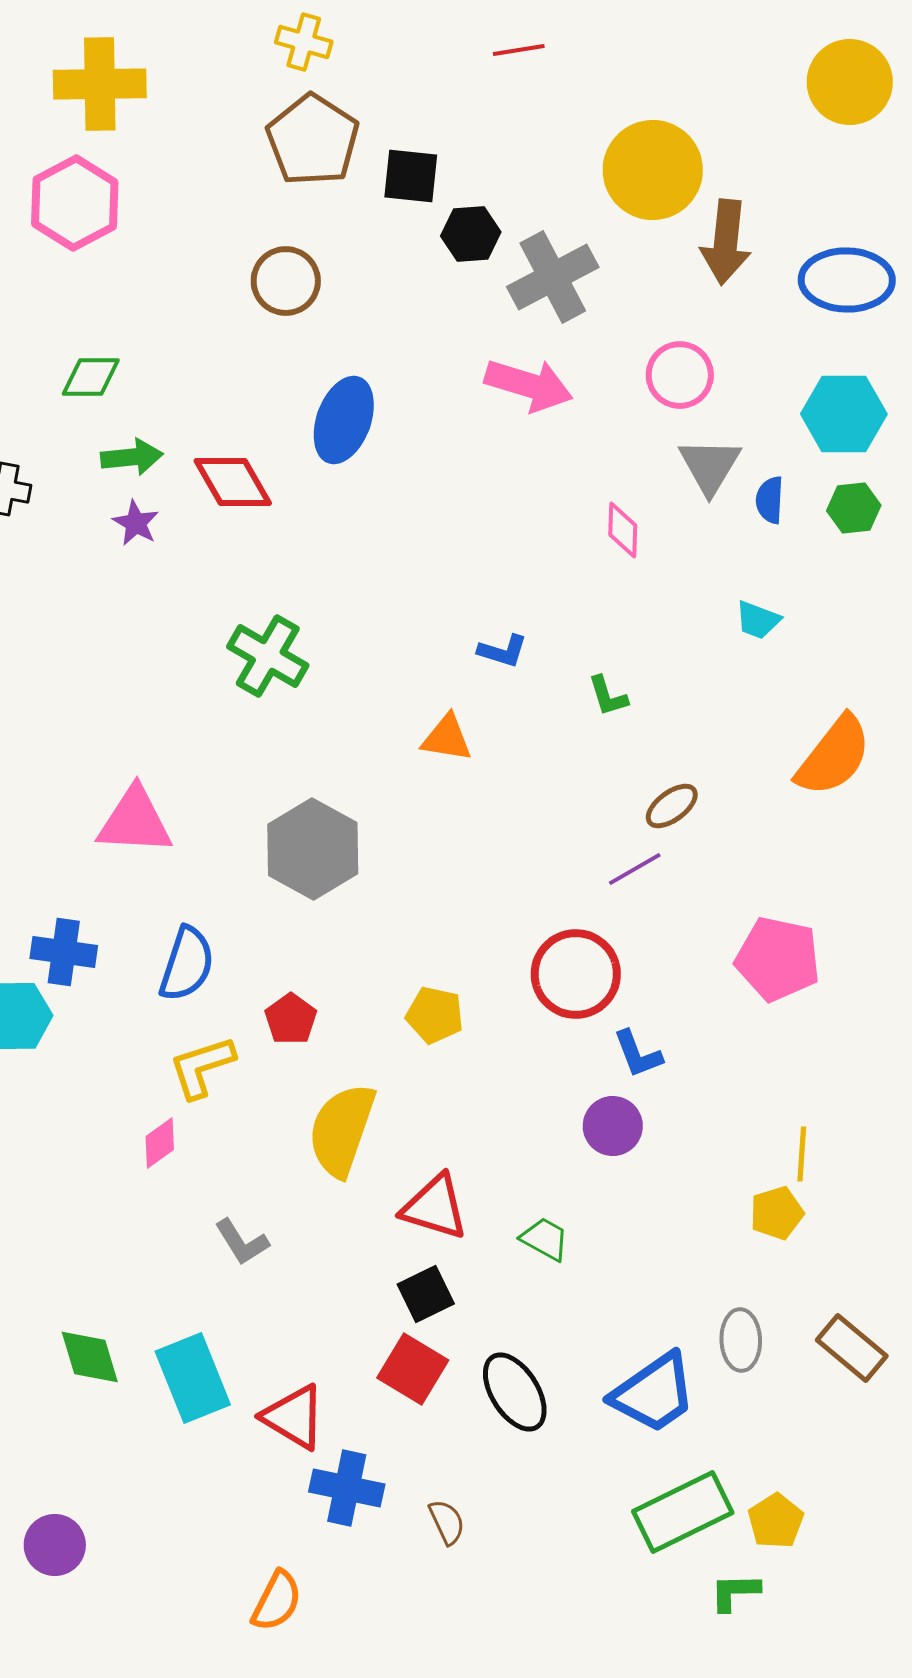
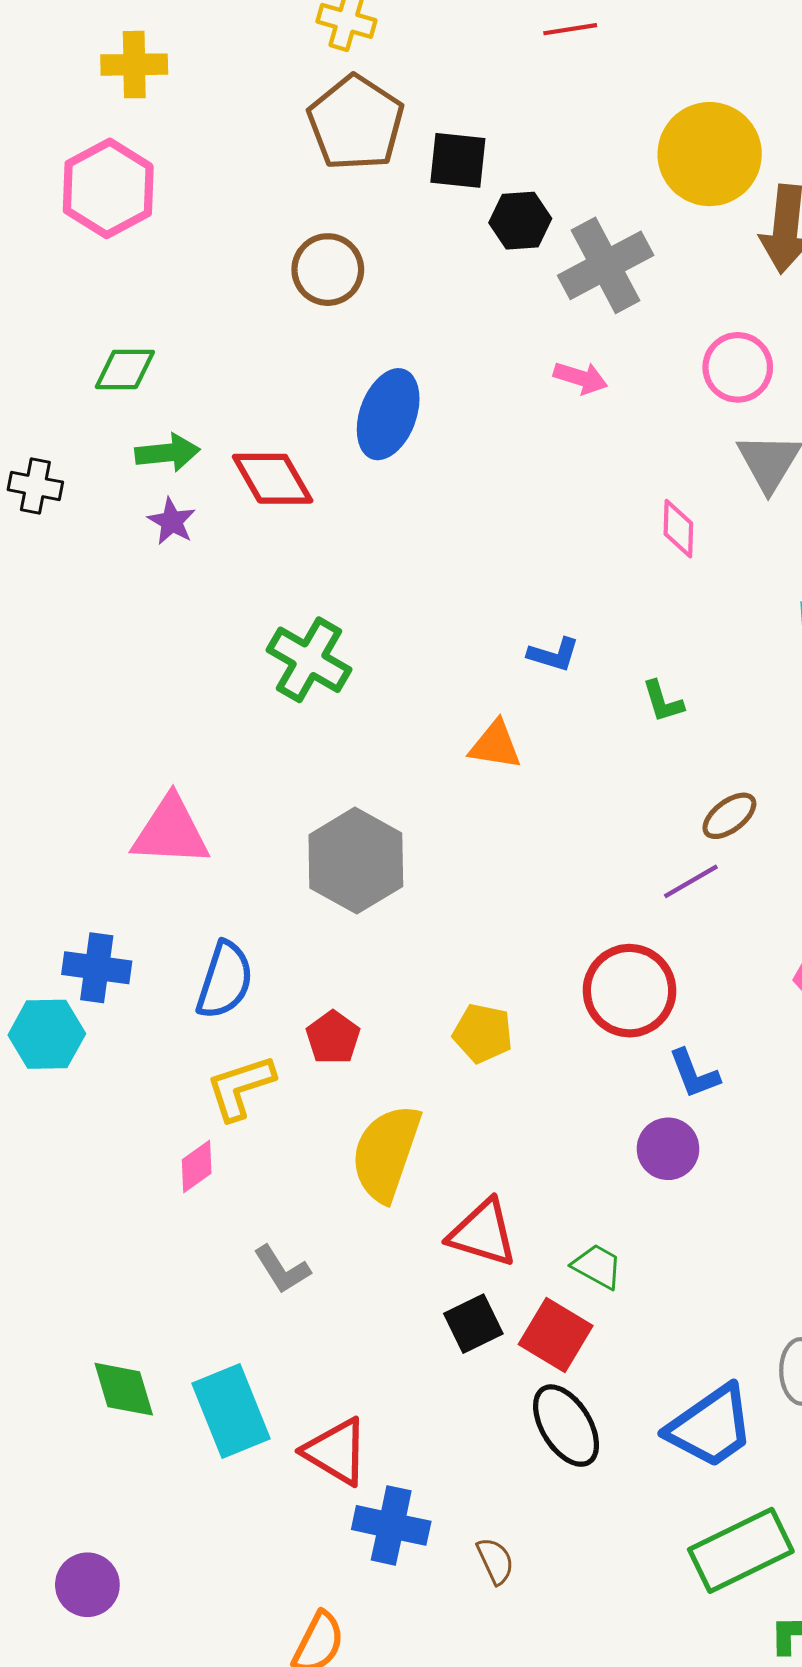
yellow cross: (100, 84) -> (134, 65), size x0.7
pink arrow: (529, 385) -> (581, 378), size x0.6
red square: (413, 1369) -> (556, 1335), moved

